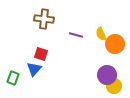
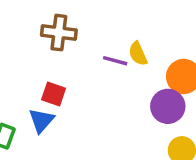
yellow semicircle: (101, 34) -> (138, 54), moved
purple circle: (107, 75) -> (168, 106), moved

